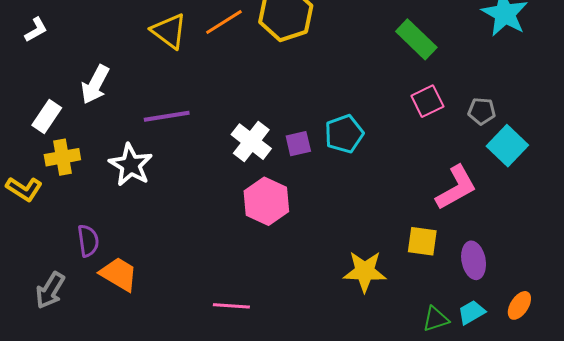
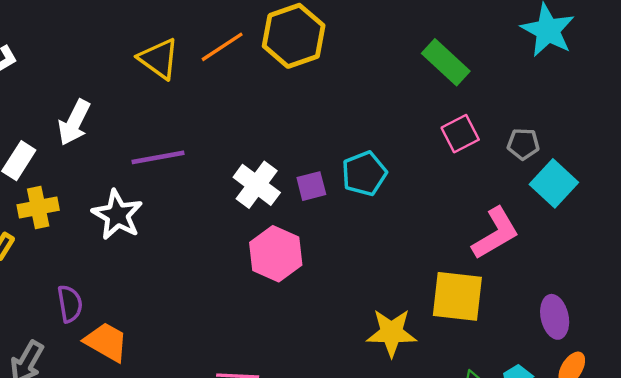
yellow square: (422, 241) -> (457, 296), size x1.5
purple ellipse: (474, 260) -> (555, 317), moved

